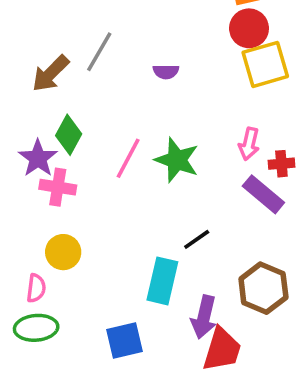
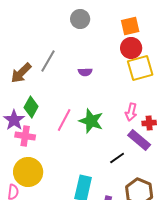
black line: (197, 239) -> (117, 158), moved
yellow circle: (63, 252) -> (28, 172), size x1.5

